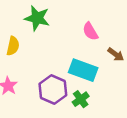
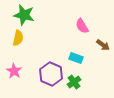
green star: (37, 18) -> (24, 15), moved
cyan rectangle: (83, 70) -> (76, 58), size x0.6

